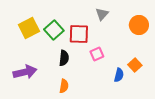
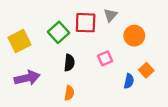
orange circle: (139, 25) -> (134, 36), moved
yellow square: (29, 28) -> (19, 41), moved
red square: (79, 34) -> (86, 23), moved

